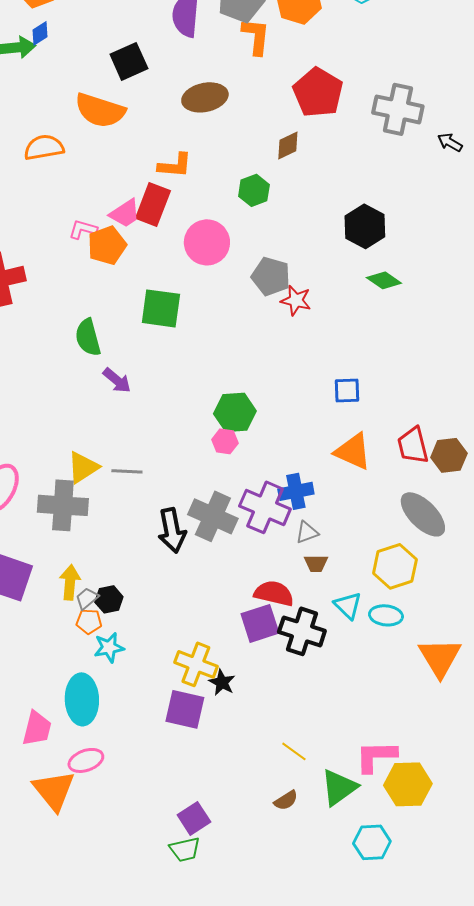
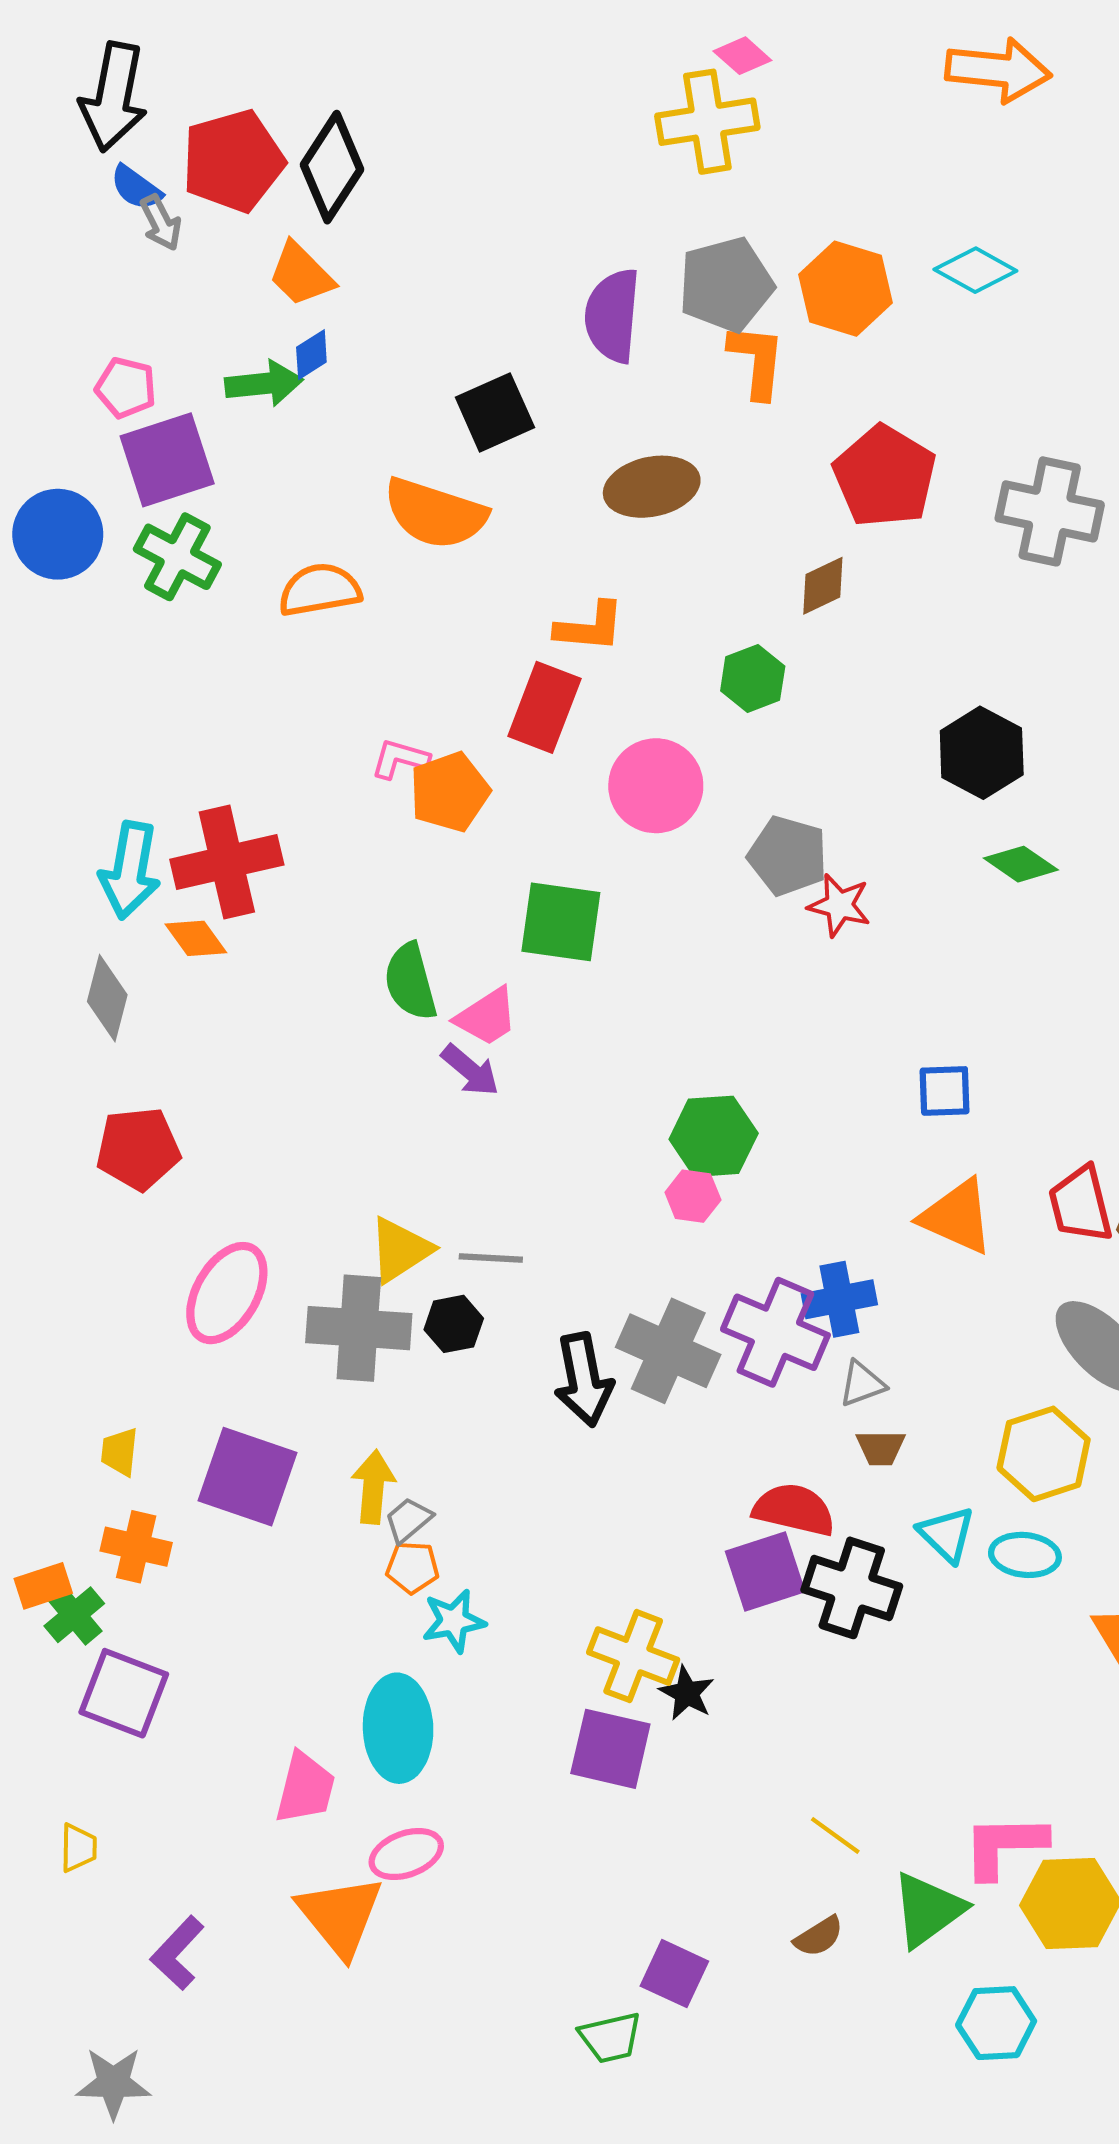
pink trapezoid: (125, 213) -> (487, 1017), moved
black hexagon: (109, 599) -> (454, 1324), moved
purple square: (194, 818) -> (674, 1974), moved, turned -32

